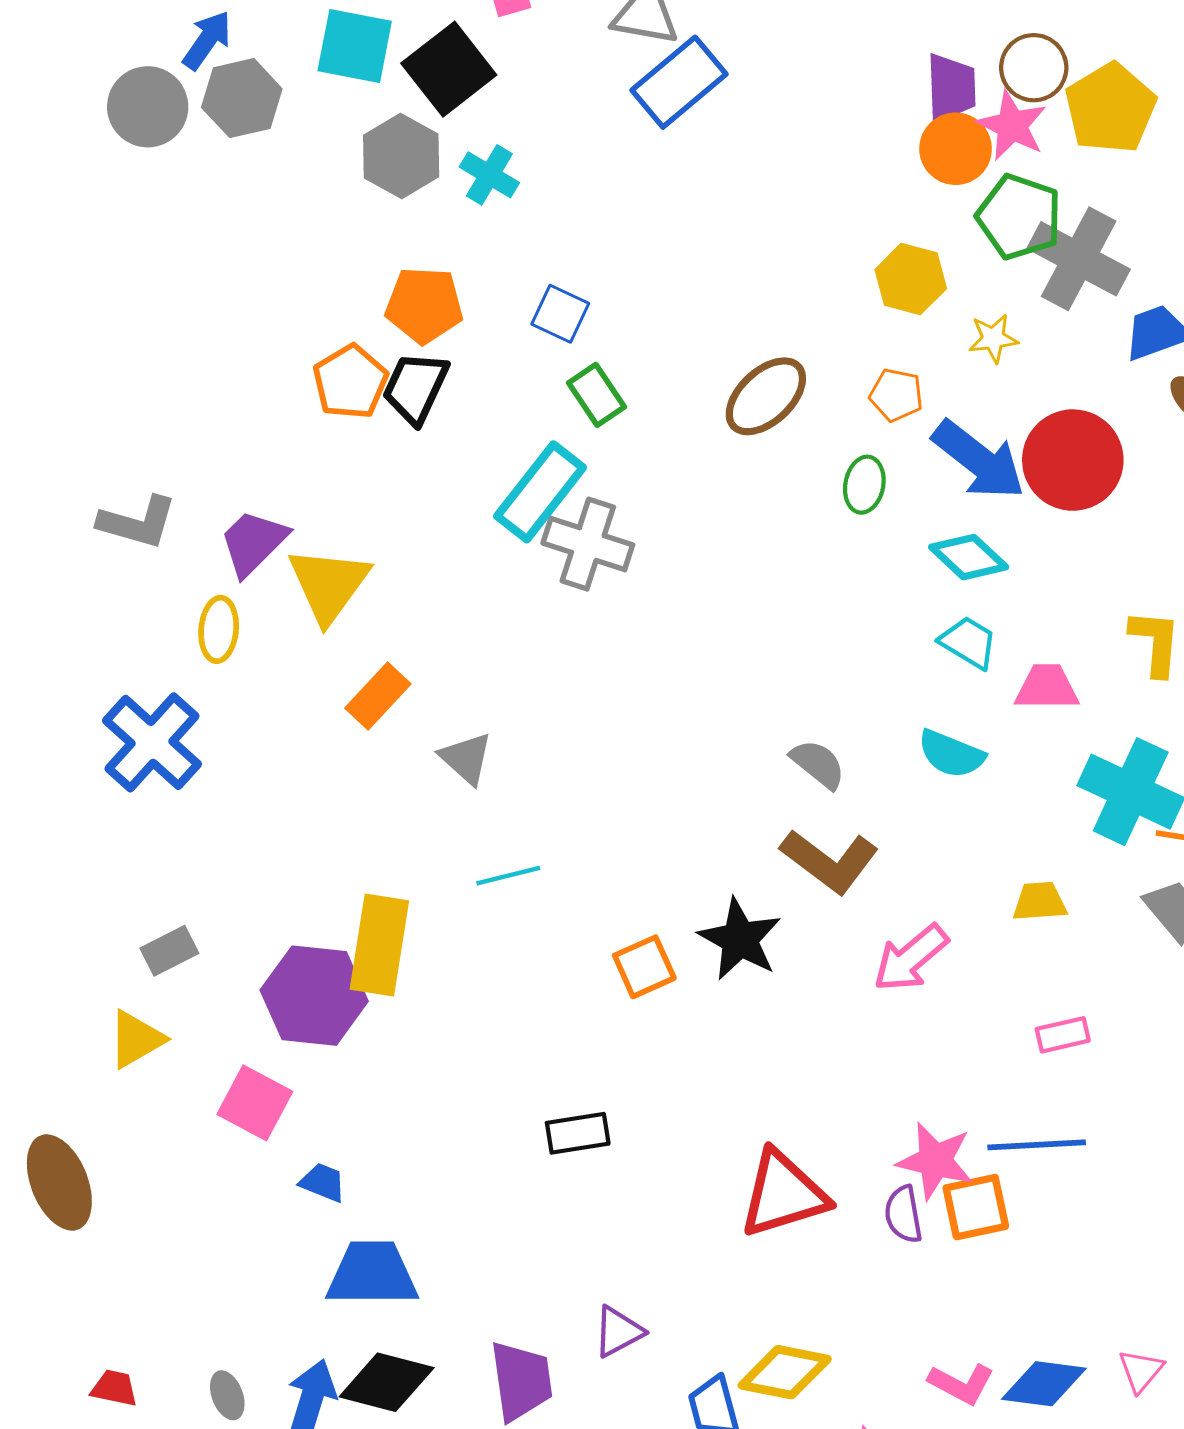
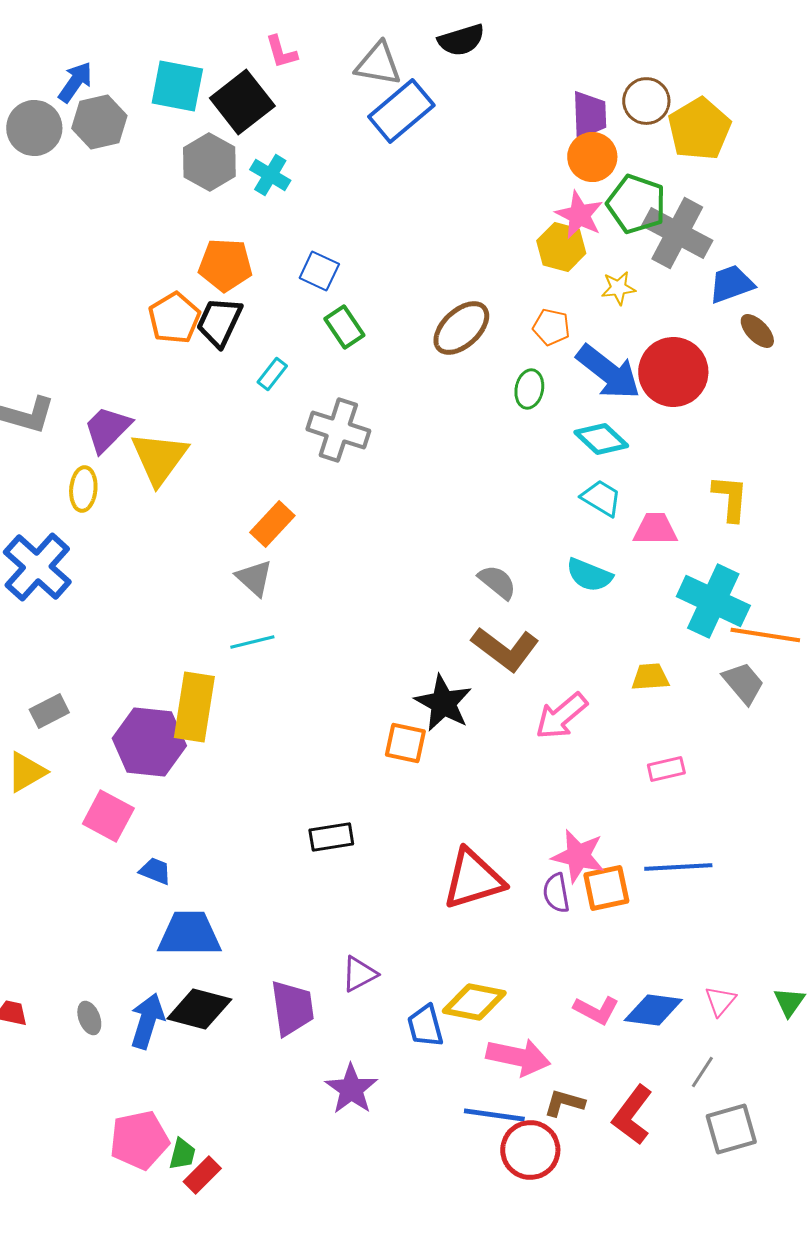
pink star: (1012, 126) -> (579, 215), moved
cyan rectangle: (540, 492) -> (272, 374), moved, size x0.5
orange rectangle: (378, 696) -> (272, 524), moved
cyan line: (508, 876) -> (252, 642), moved
orange square: (644, 967) -> (405, 743), moved, turned 36
blue line: (1037, 1145) -> (678, 867), moved

